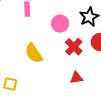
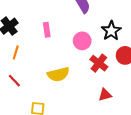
yellow semicircle: (34, 53) -> (58, 74), turned -65

